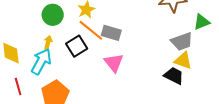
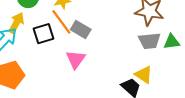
gray trapezoid: (182, 41) -> (149, 41), moved
yellow arrow: (48, 43) -> (16, 23), size x1.5

